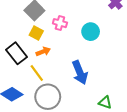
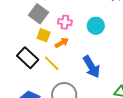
orange arrow: (43, 52) -> (62, 43), moved
yellow line: (37, 73) -> (52, 63), moved

